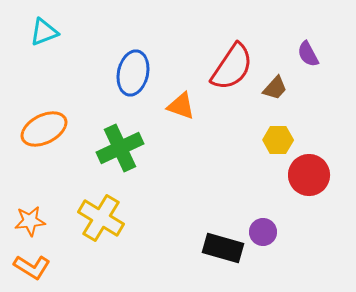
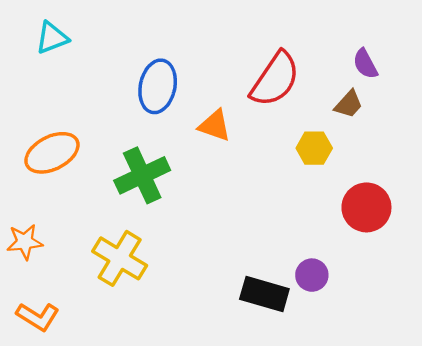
brown trapezoid: (275, 88) -> (349, 104), moved
yellow hexagon: (278, 140) -> (314, 148), moved
orange star: (30, 221) -> (25, 242), moved

